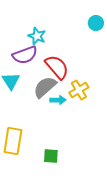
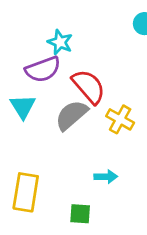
yellow cross: (79, 90) -> (120, 119), turned -30
cyan arrow: (58, 100) -> (106, 177), moved

